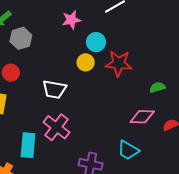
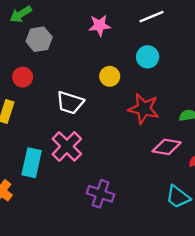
cyan circle: (96, 42) -> (148, 57), moved
red star: (119, 63) -> (144, 109), moved
cyan trapezoid: (128, 150) -> (178, 197), moved

